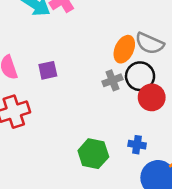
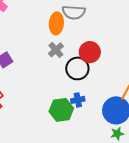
black circle: (140, 76) -> (77, 68), moved
blue cross: (137, 145) -> (78, 100), moved

